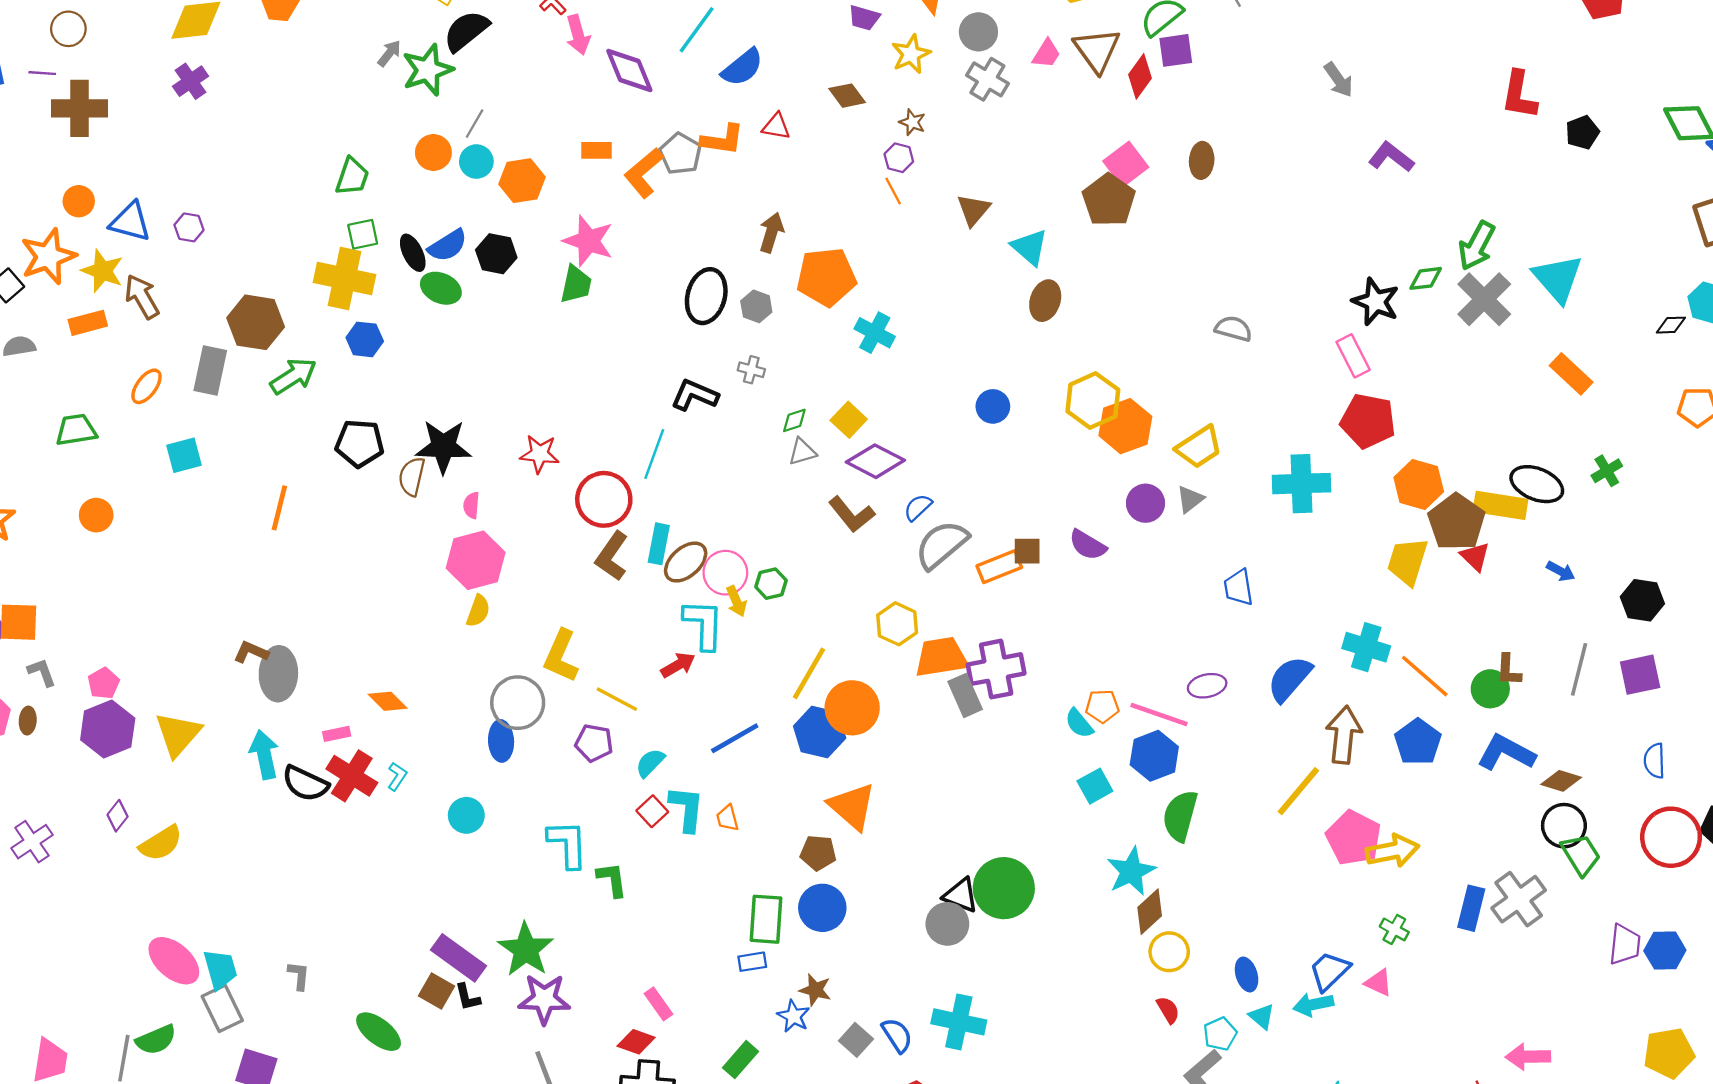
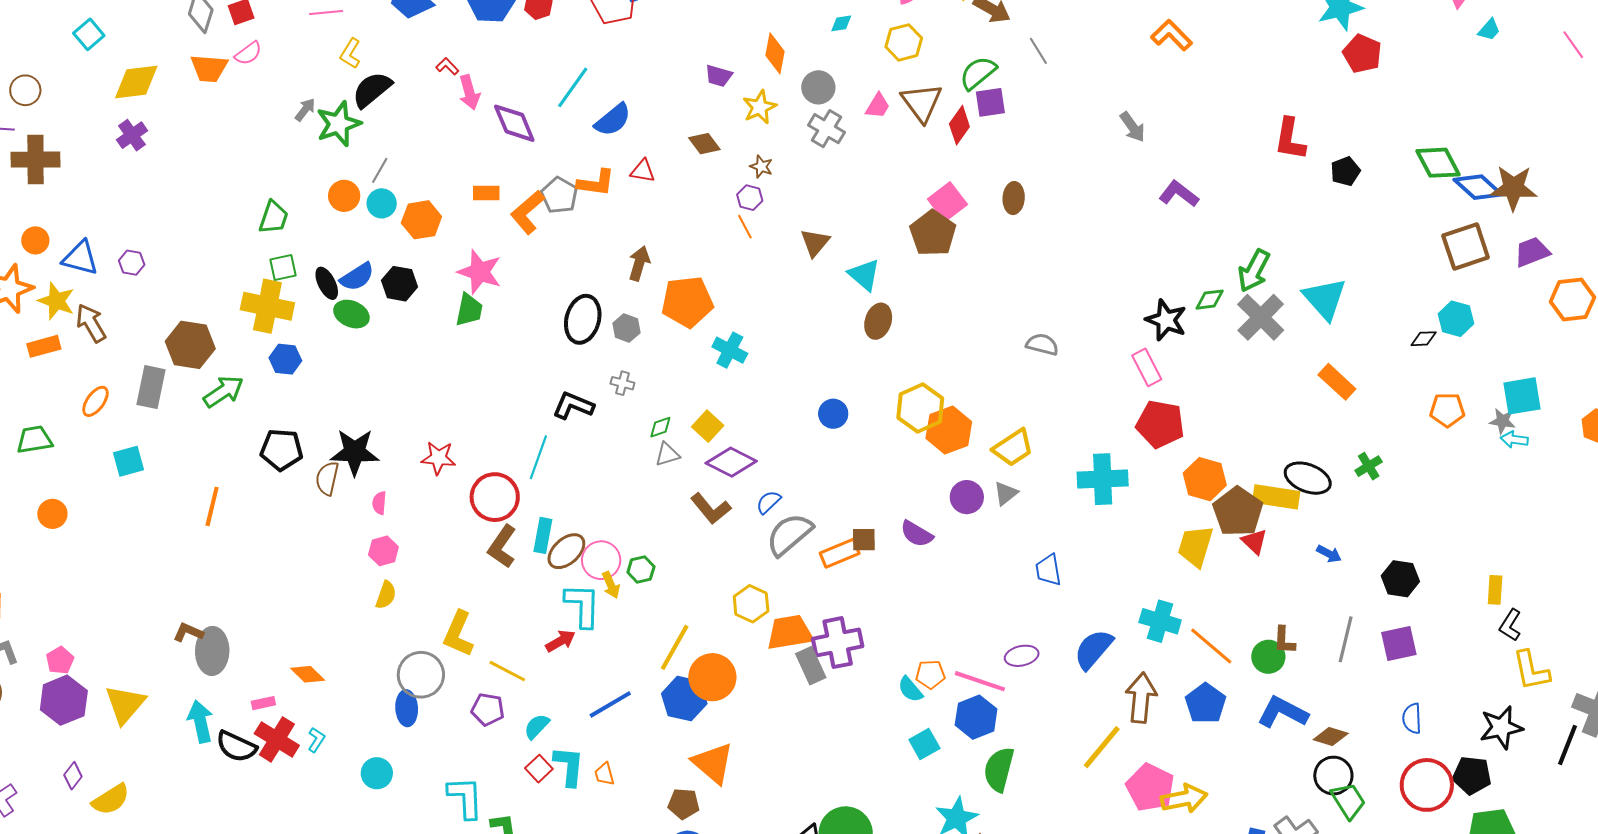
pink hexagon: (476, 560) -> (383, 551), size x0.6

